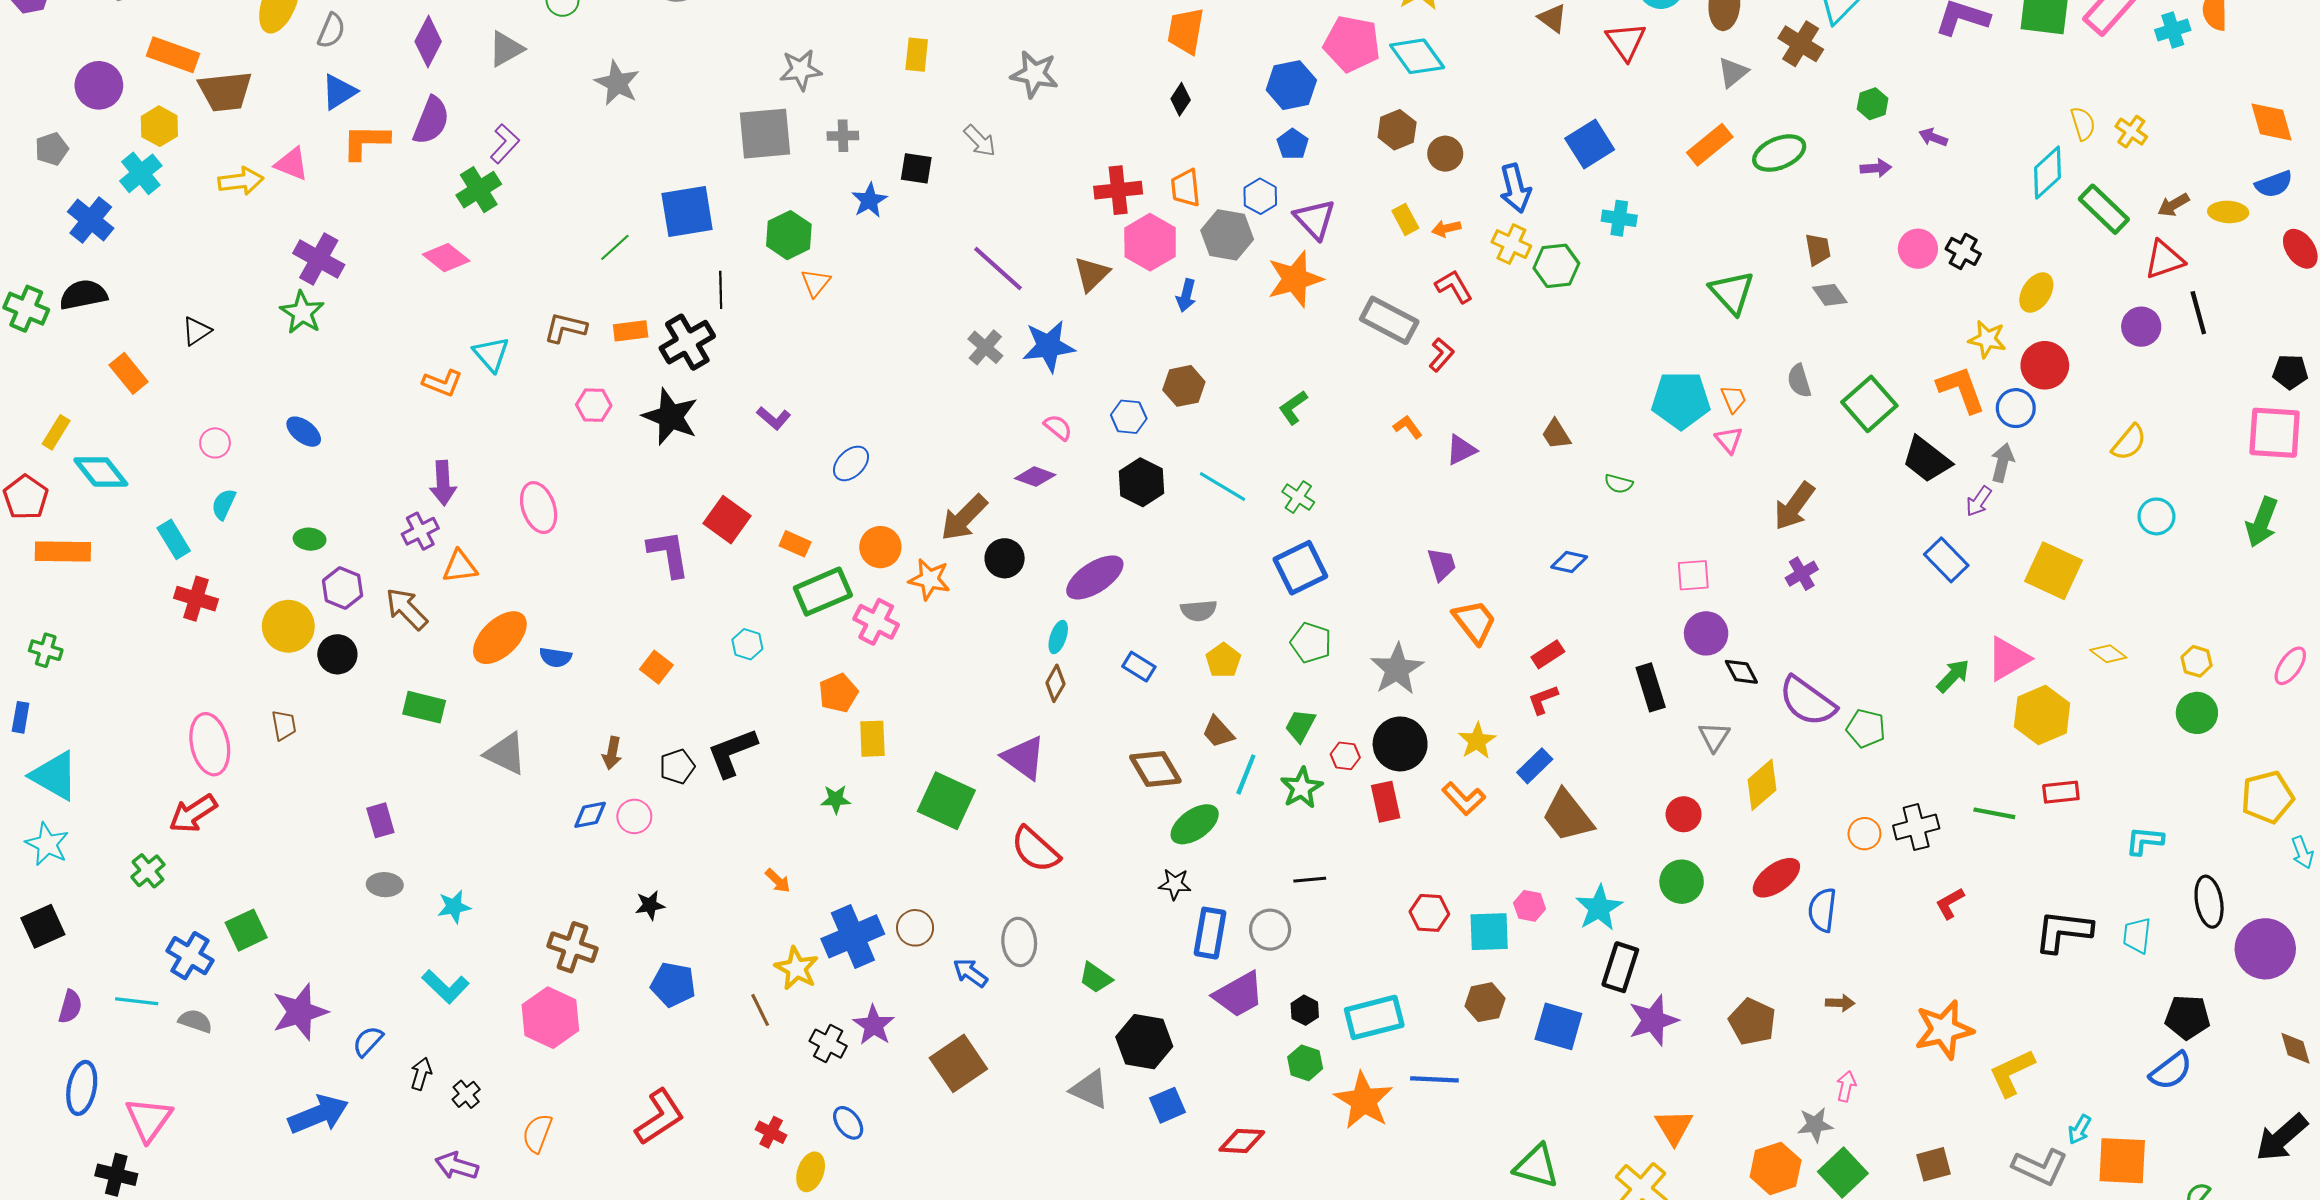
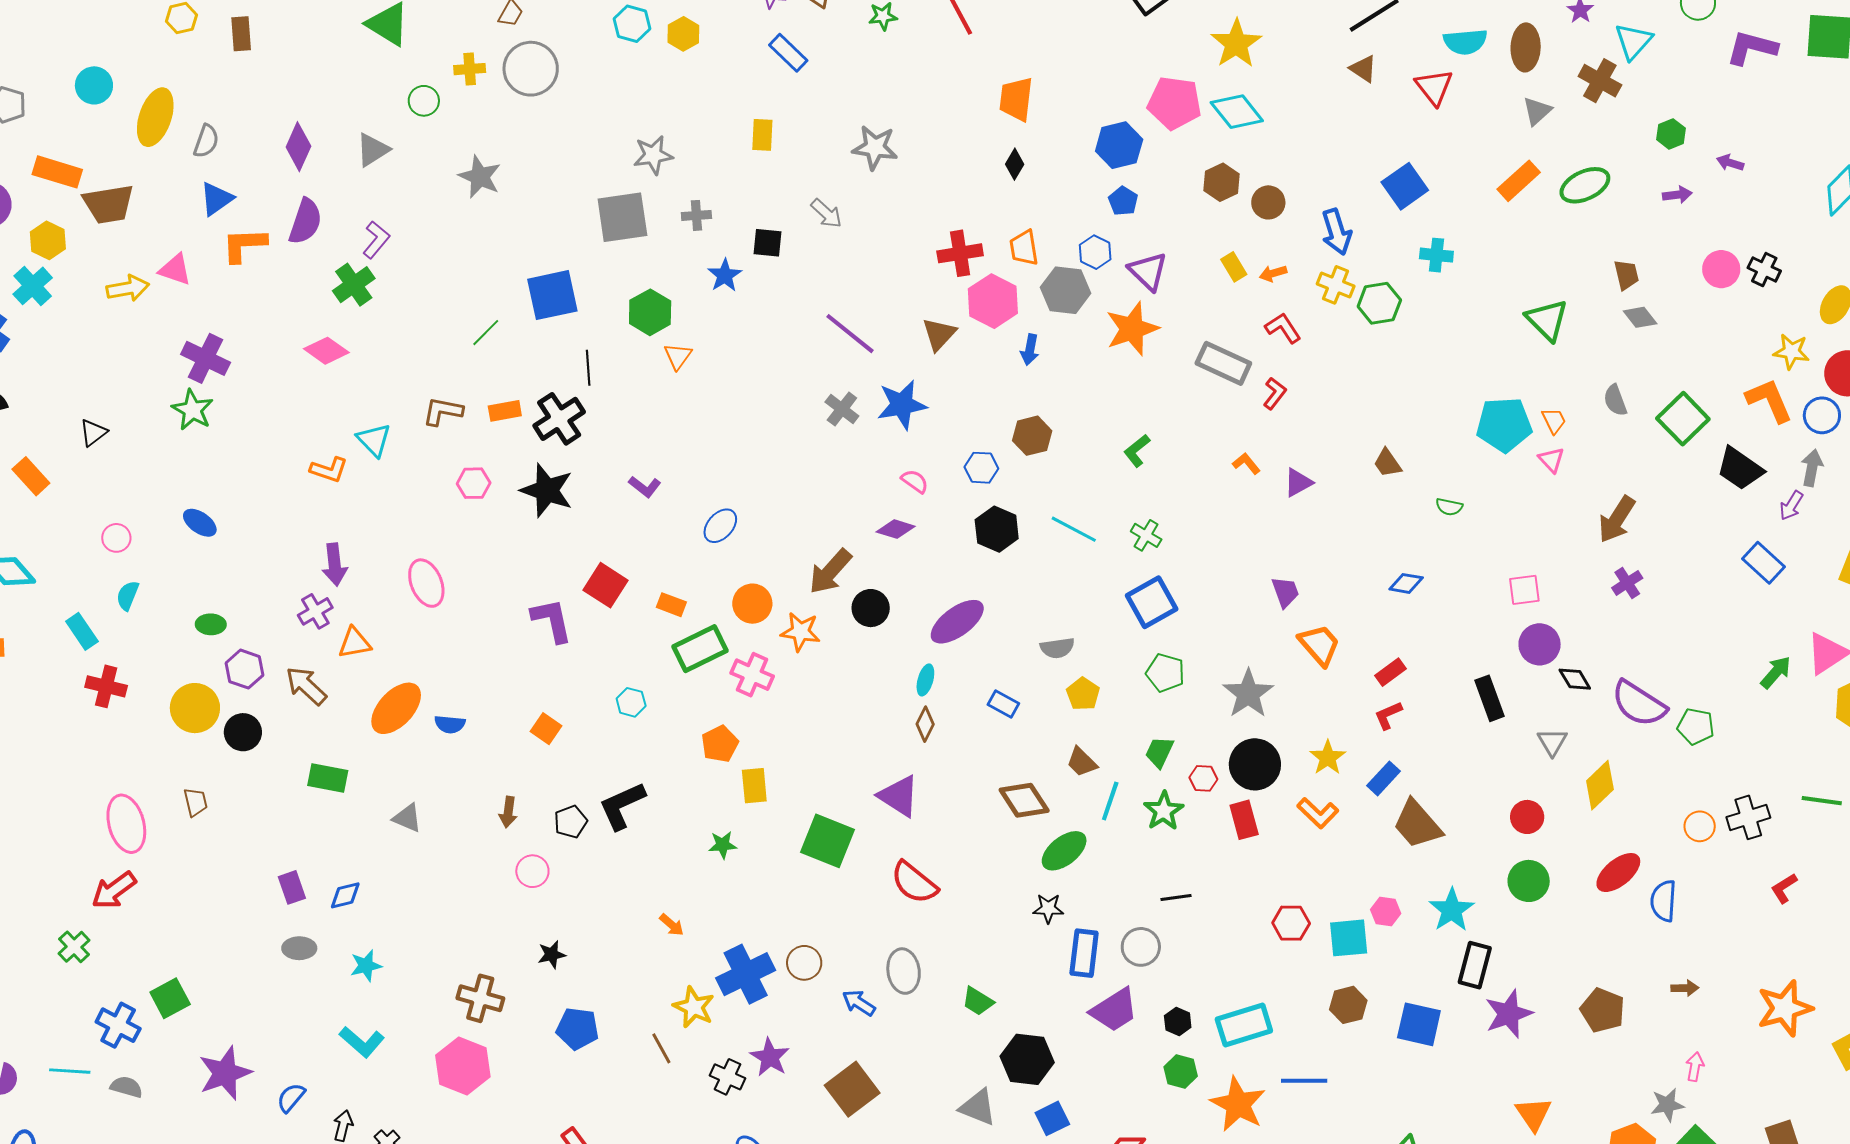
gray triangle: (506, 754) -> (407, 818), size x0.7
blue diamond: (590, 815) -> (345, 895), moved

